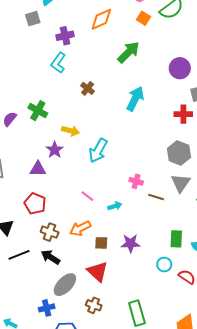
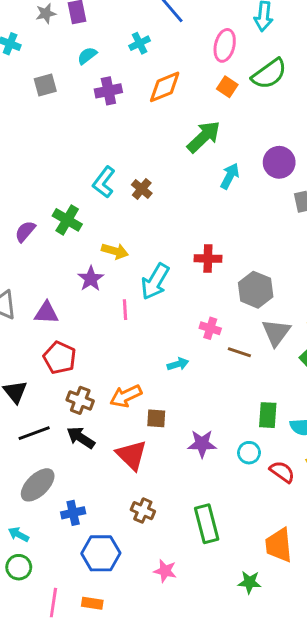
gray square: (33, 19) -> (45, 85), moved
purple cross: (65, 36) -> (108, 91), moved
cyan L-shape: (58, 63) -> (104, 182), moved
cyan arrow: (135, 99) -> (230, 176), moved, size x0.7
red cross: (183, 114) -> (208, 259), moved
gray hexagon: (179, 153) -> (256, 290), moved
purple triangle: (38, 169) -> (46, 313), moved
pink line: (87, 196) -> (125, 310), moved, turned 48
purple star: (130, 243) -> (202, 444), moved
red triangle: (98, 272) -> (132, 455), moved
gray ellipse: (65, 285) -> (38, 485), moved

